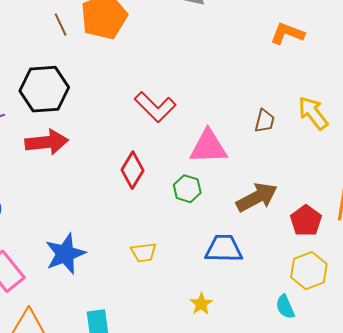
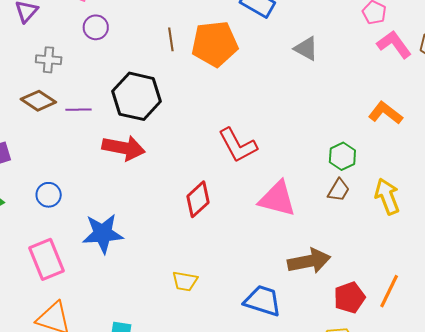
green hexagon: (187, 189) -> (342, 156), moved
blue star: (65, 254) -> (103, 234), moved

